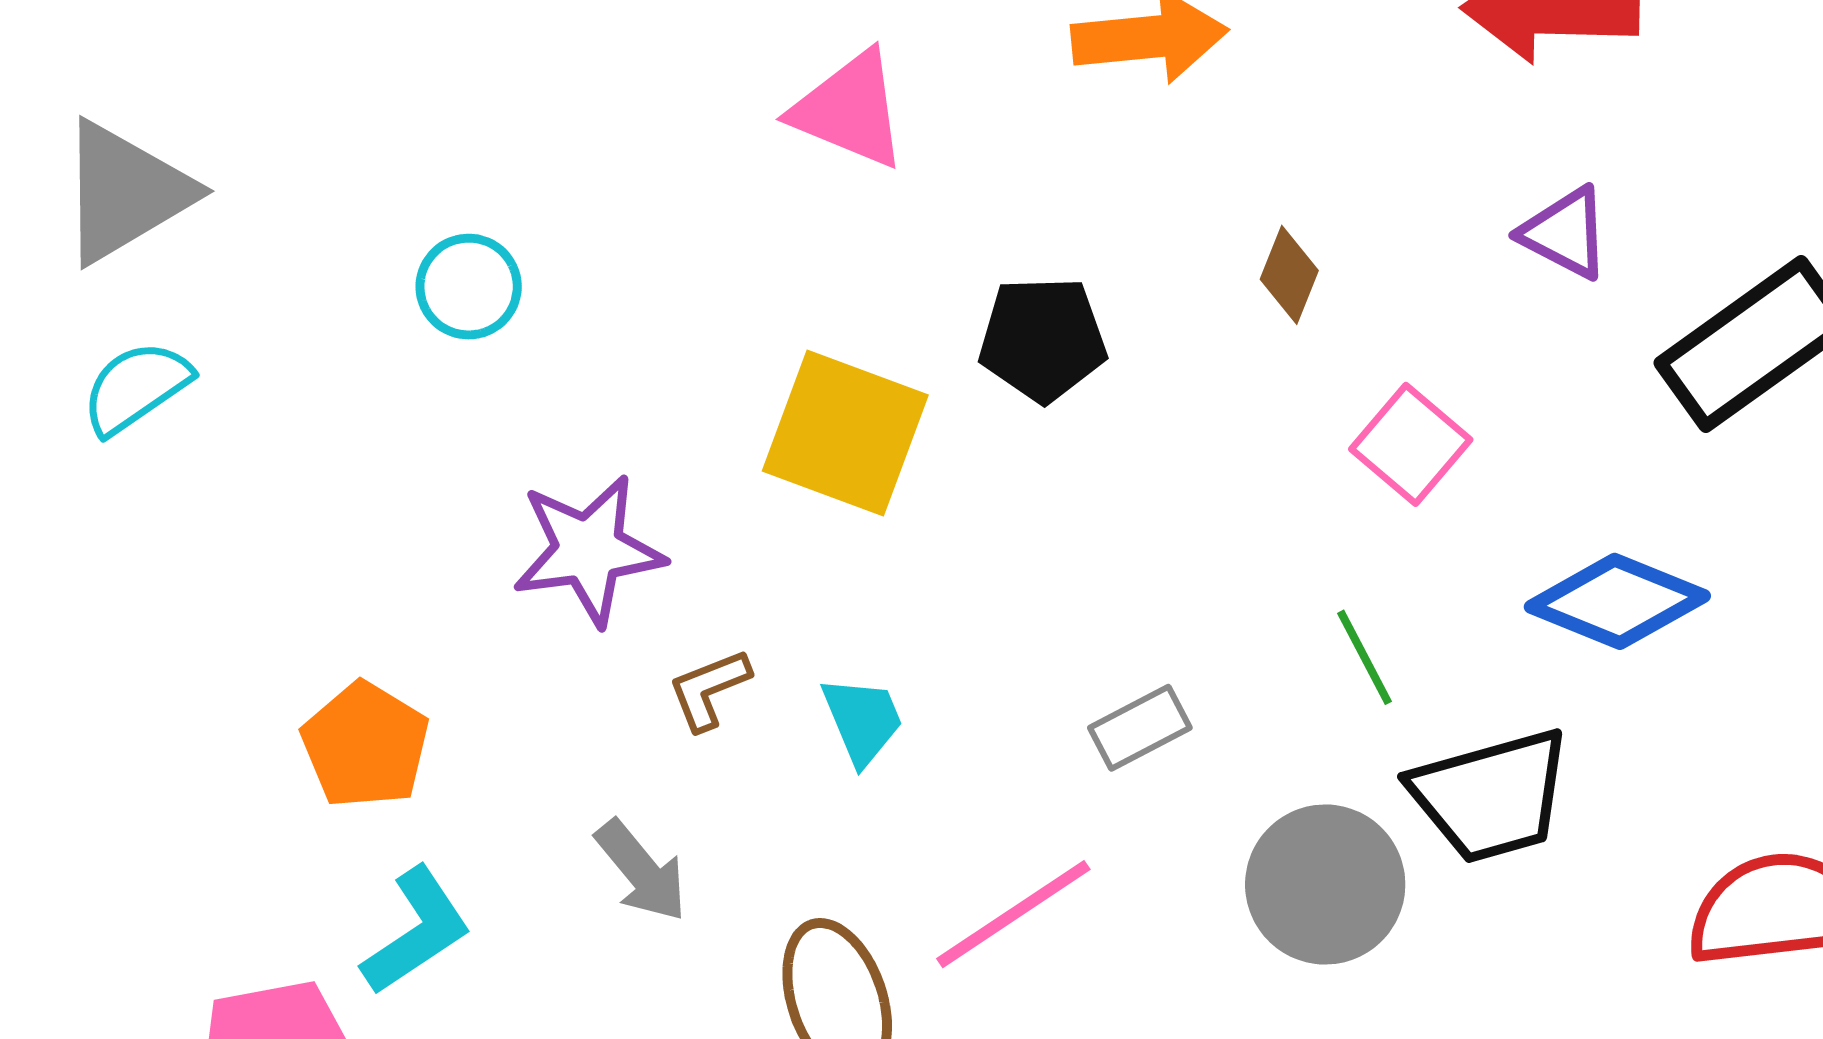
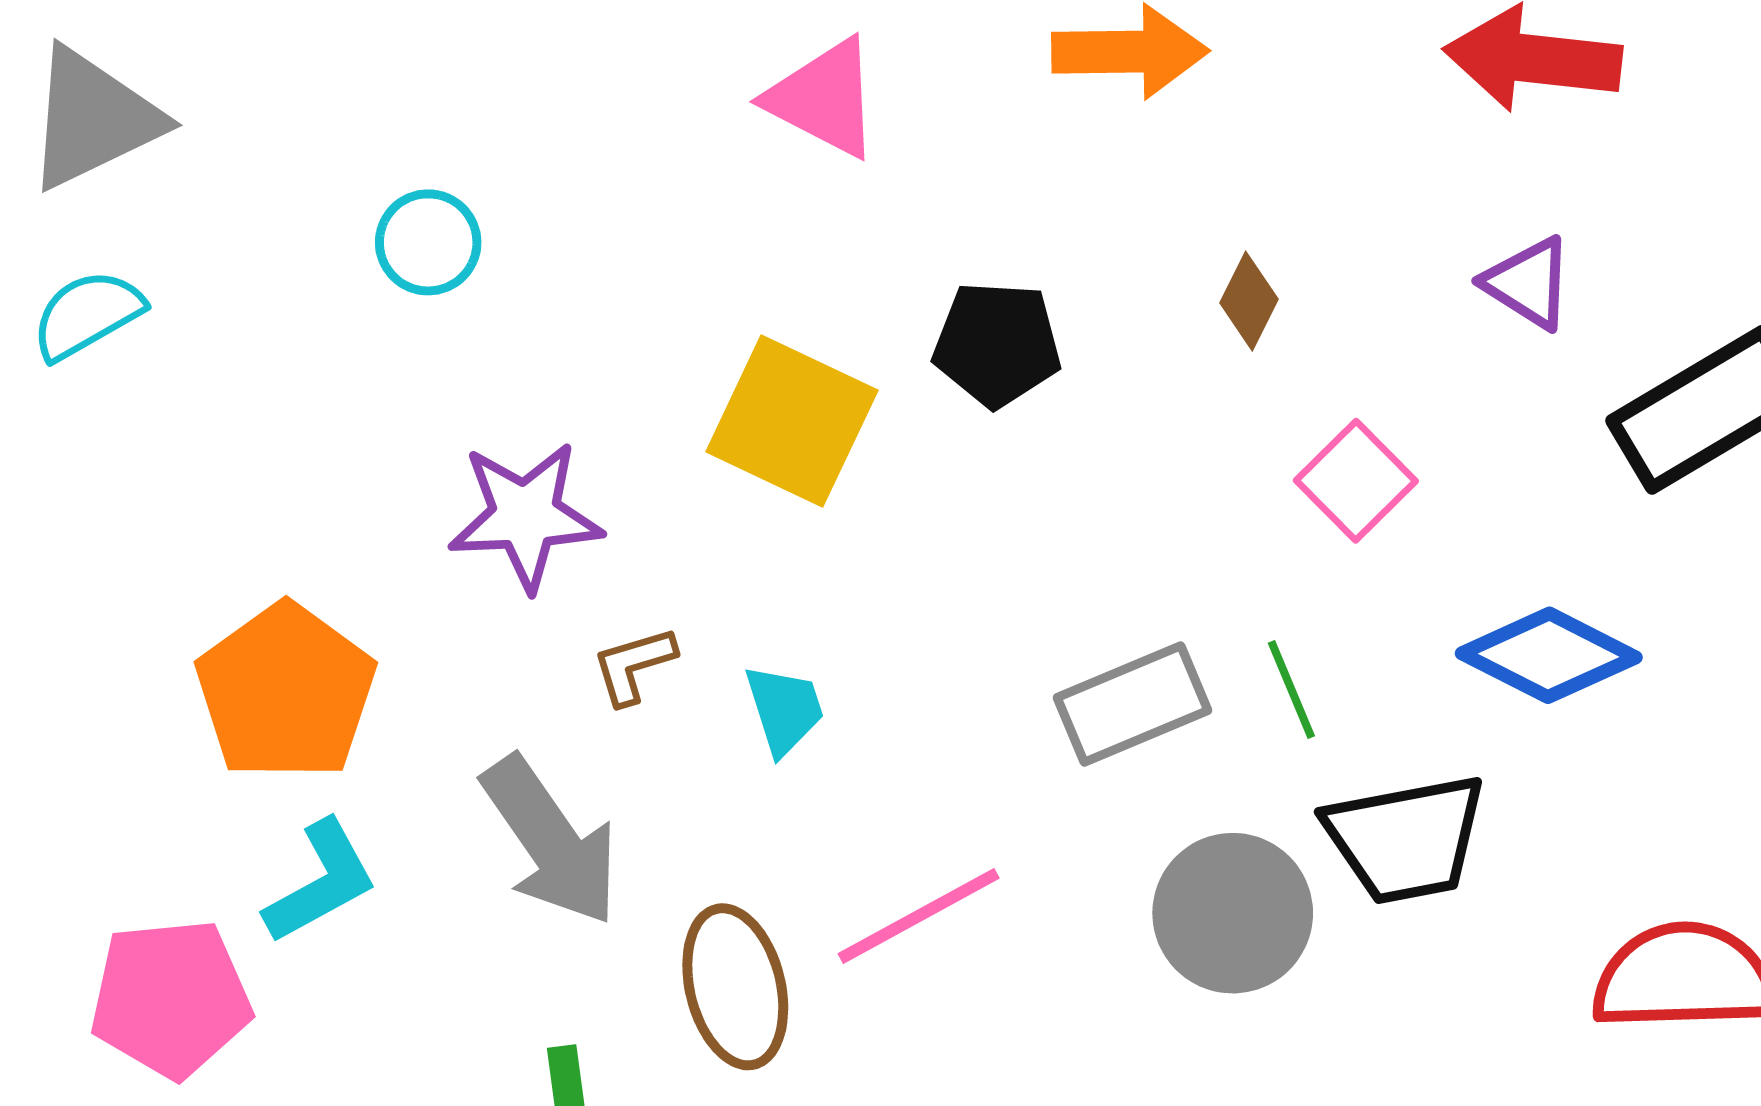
gray rectangle: (1140, 728) -> (1132, 704), moved, size x1.5
orange pentagon: (365, 745) -> (286, 692), size x1.4
gray arrow: (641, 871) -> (551, 841), size x1.6

